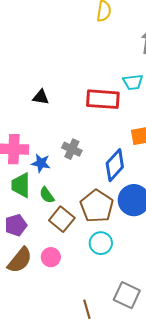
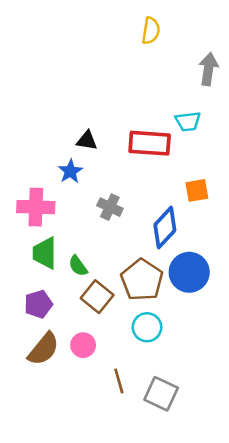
black triangle: (41, 97) -> (87, 141), moved
blue star: (41, 163) -> (70, 171), moved, turned 30
gray square: (127, 295) -> (161, 394), moved
brown line: (87, 309) -> (119, 381), moved

